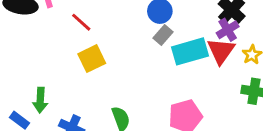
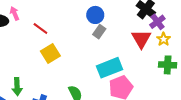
purple cross: (228, 30) -> (157, 22), moved
cyan rectangle: (190, 51) -> (109, 68), moved

